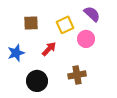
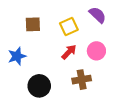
pink circle: (86, 39) -> (96, 51), moved
red arrow: (49, 49) -> (69, 52), moved

